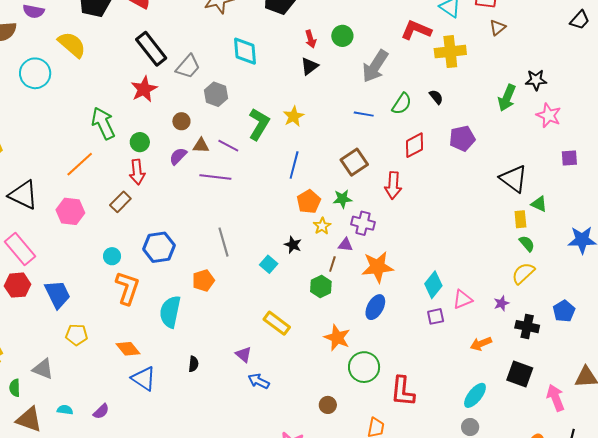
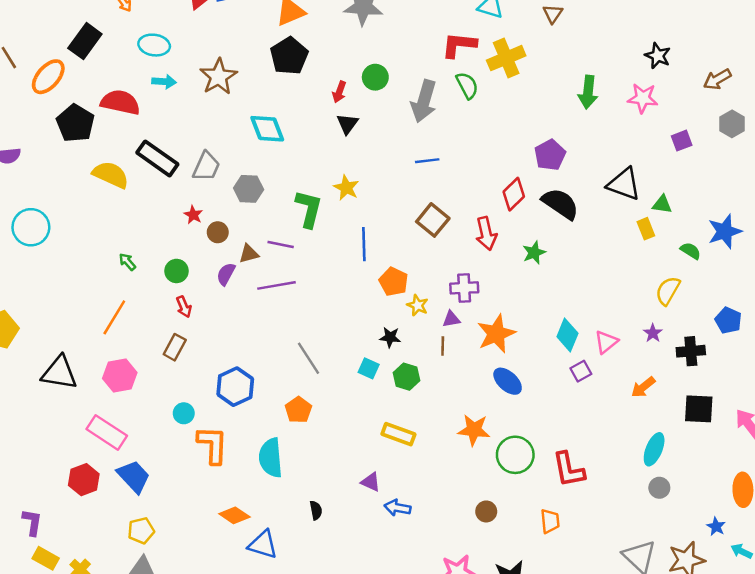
red arrow: (311, 39) -> (339, 92), turned 54
yellow semicircle: (72, 45) -> (111, 175), moved
black star: (536, 80) -> (658, 56), moved, turned -30
red star: (144, 89) -> (193, 215), moved, size x0.6
black semicircle: (436, 97) -> (560, 204), moved, size x2.0
green semicircle: (402, 104) -> (467, 85), moved, turned -45
green arrow: (103, 123) -> (127, 262), size x0.5
red diamond: (415, 145) -> (514, 194), moved
red arrow: (137, 172) -> (184, 307), size x0.7
green star: (343, 199) -> (534, 253), moved
green semicircle: (527, 244) -> (691, 251), moved
pink rectangle: (20, 249) -> (107, 432), moved
green hexagon: (321, 287) -> (407, 377), moved
blue ellipse: (375, 307) -> (508, 381), turned -60
yellow pentagon: (77, 335) -> (141, 531), moved

